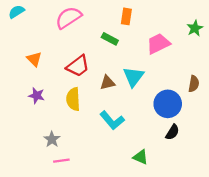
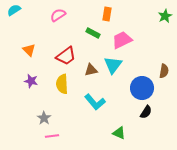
pink semicircle: (68, 18) -> (58, 15), size x0.7
green star: (195, 28) -> (165, 16), moved
pink trapezoid: (158, 44) -> (122, 40), moved

